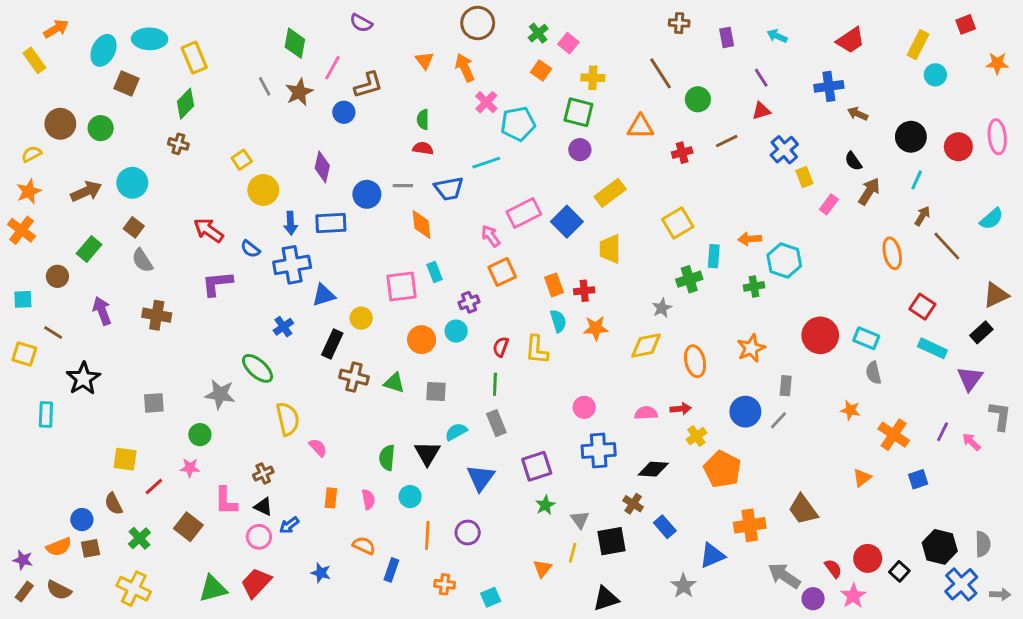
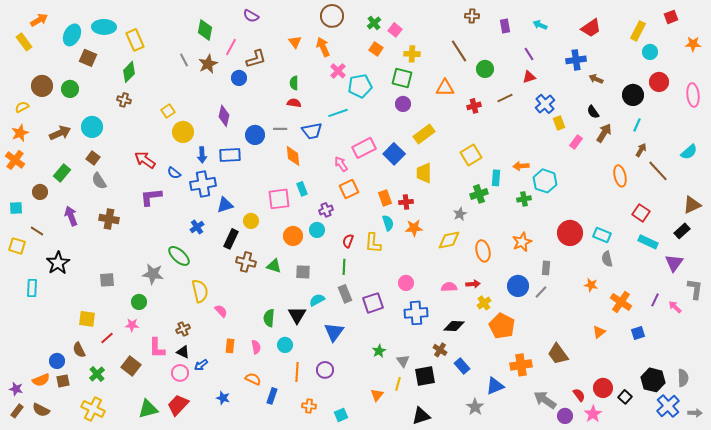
red circle: (958, 147) -> (659, 82), moved
purple square: (537, 466) -> (373, 303), moved

